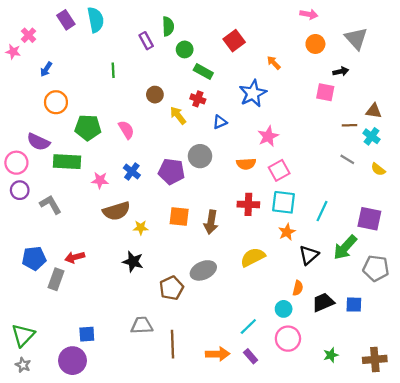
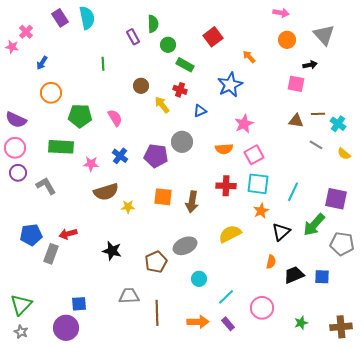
brown triangle: (374, 111) -> (296, 121), moved
purple semicircle: (38, 142) -> (16, 120), moved
black star: (133, 262) -> (112, 251), moved
cyan circle: (284, 309) -> (199, 279), moved

